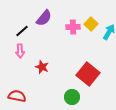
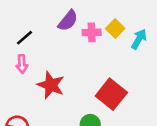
purple semicircle: (44, 18) -> (68, 21), moved
red star: (42, 67) -> (51, 85), size x1.5

